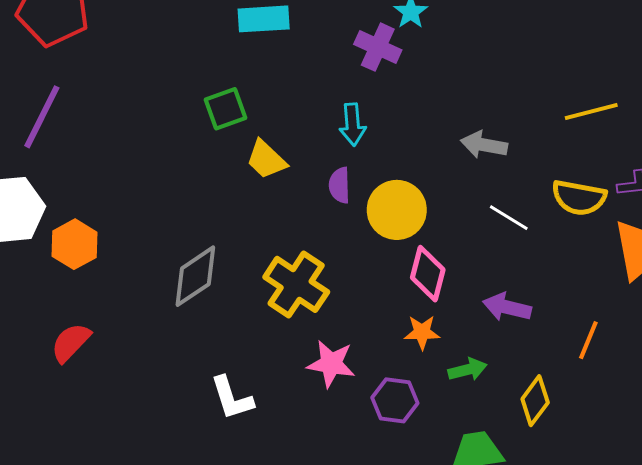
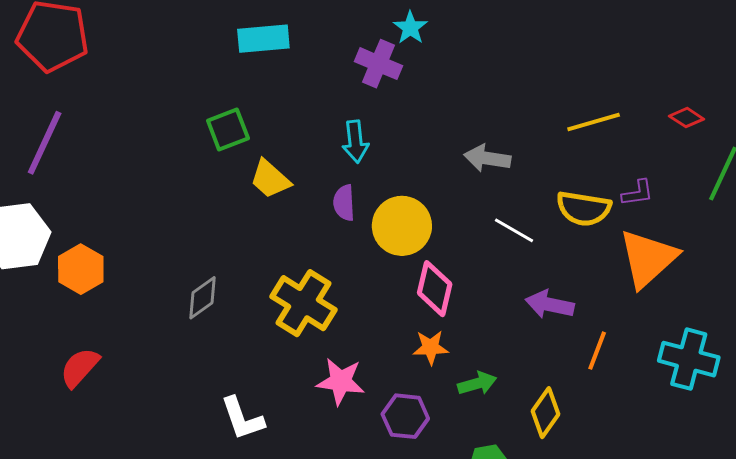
gray diamond: (195, 276) -> (202, 298), size x0.7
purple arrow: (507, 307) -> (550, 304), moved

